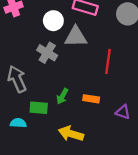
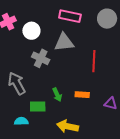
white circle: (53, 21) -> (31, 31), moved
green arrow: (62, 96) -> (57, 95), turned -48

